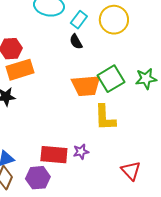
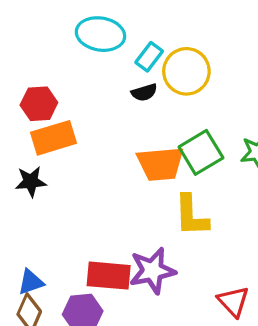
yellow circle: (114, 20) -> (186, 71), moved
black semicircle: (76, 42) -> (144, 92), turned -77
purple star: (81, 152) -> (152, 271), size x1.8

